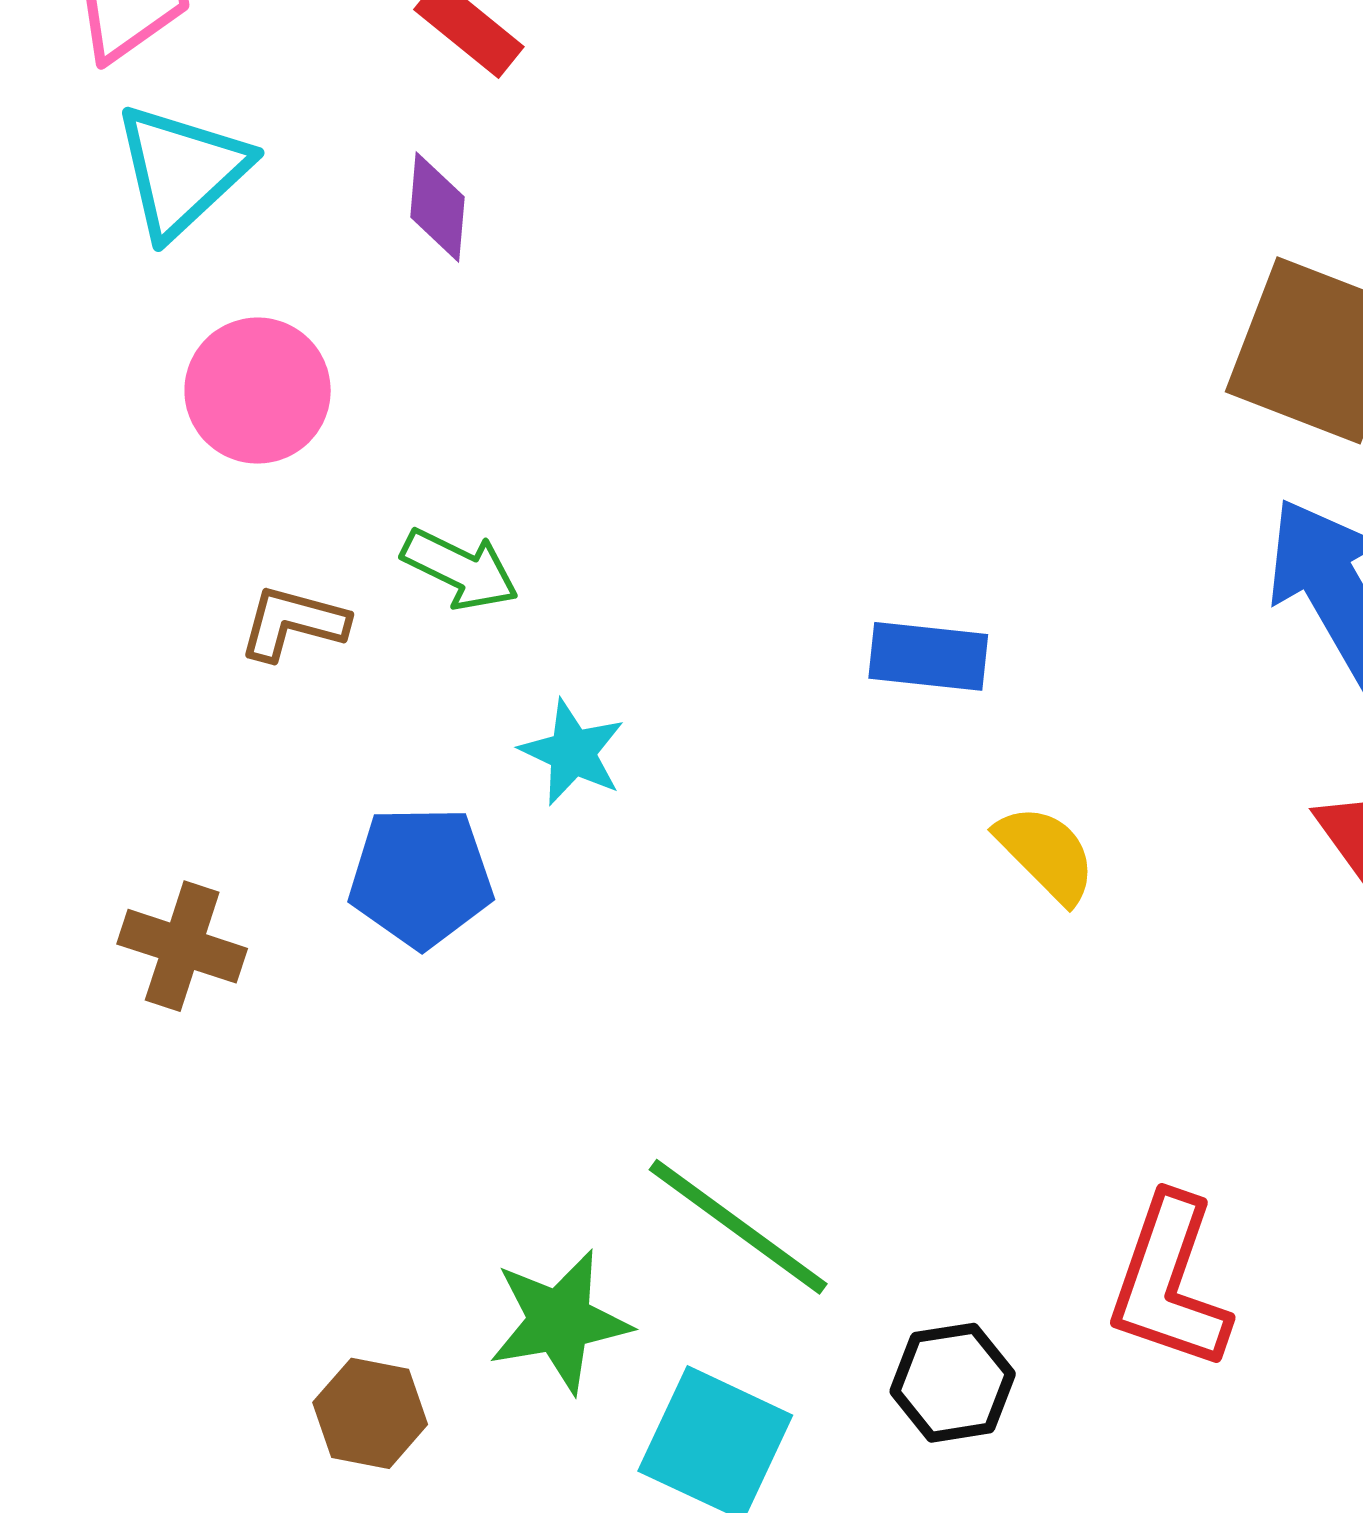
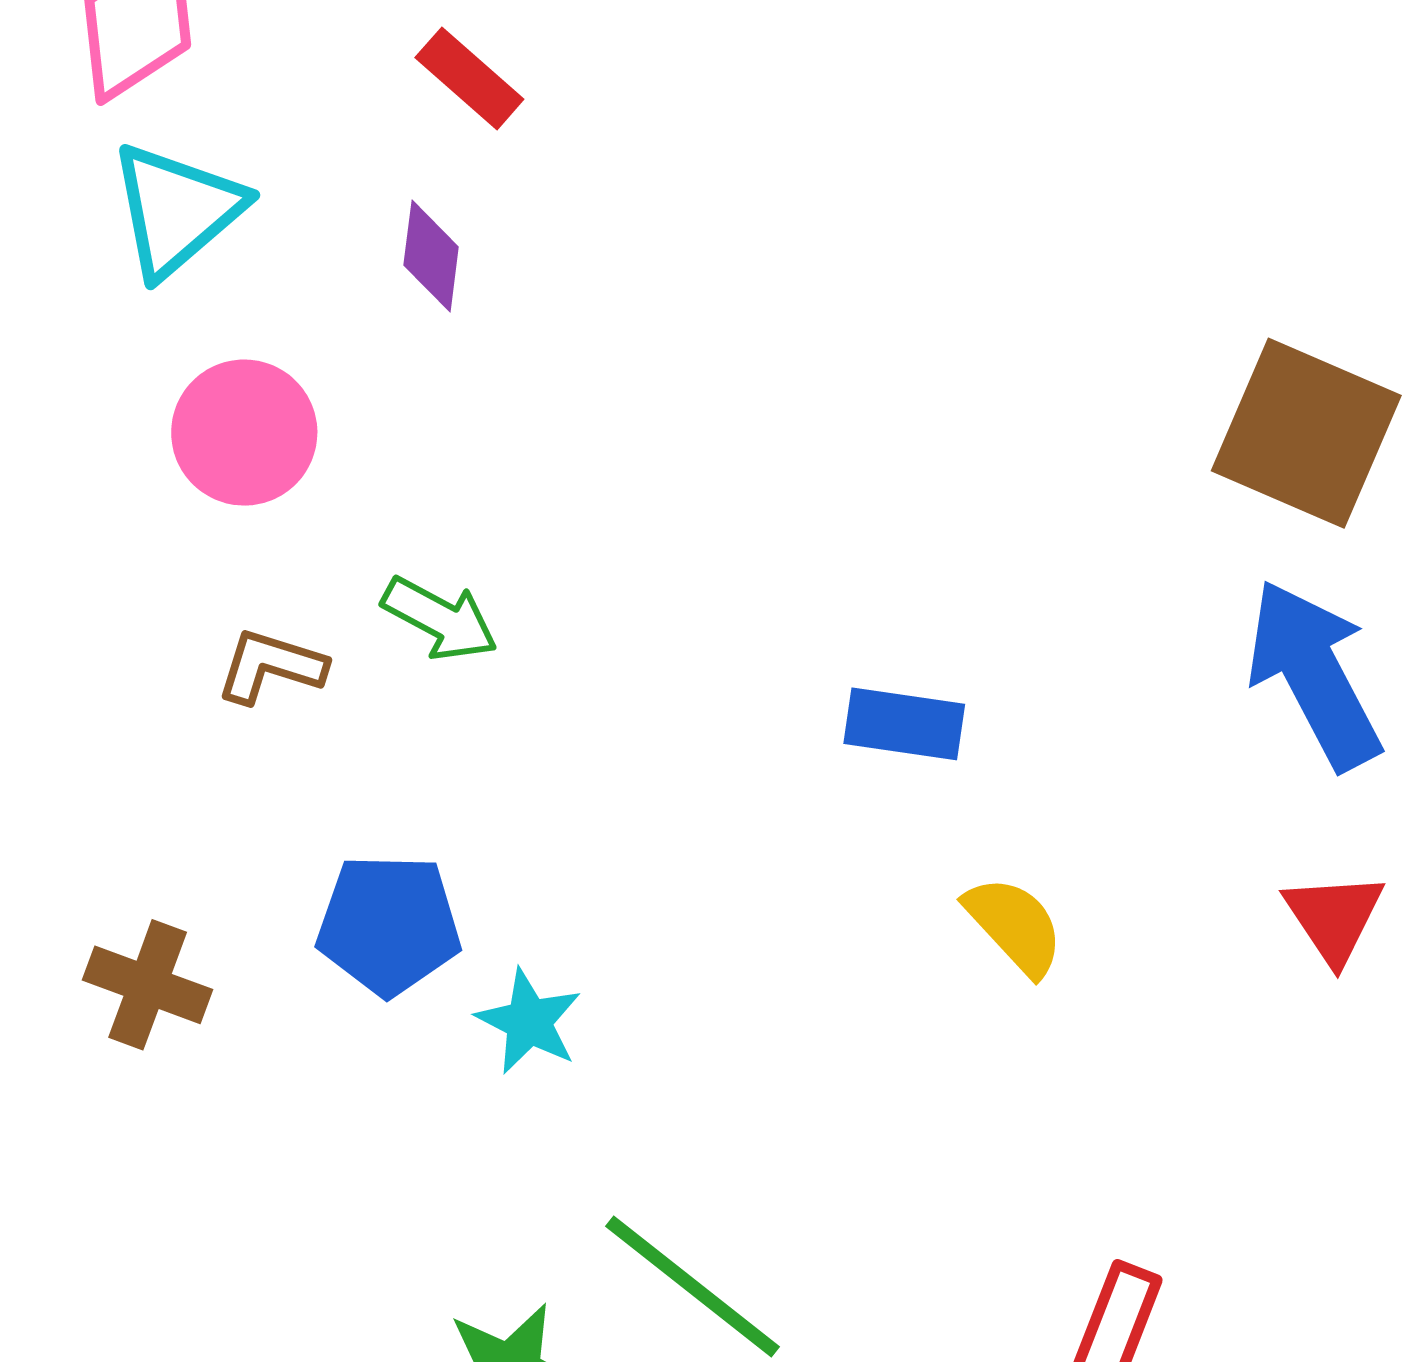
cyan star: (572, 752) -> (529, 1022), moved

